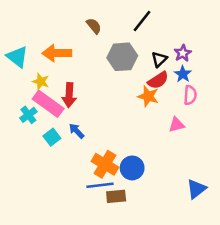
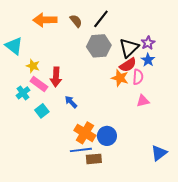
black line: (142, 21) -> (101, 19), moved
orange arrow: (57, 53) -> (45, 20), moved
black triangle: (159, 59) -> (129, 48), size x1.5
pink semicircle: (190, 95) -> (138, 77), moved
pink rectangle: (48, 104) -> (39, 84), size x0.7
blue arrow: (77, 131) -> (71, 102), moved

